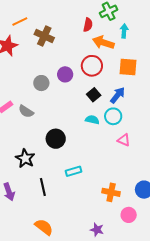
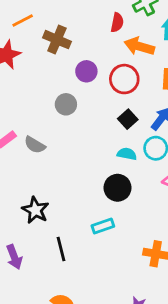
purple circle: (65, 74) -> (86, 71), moved
gray circle: (41, 83) -> (66, 104), moved
black circle: (56, 139) -> (118, 188), moved

